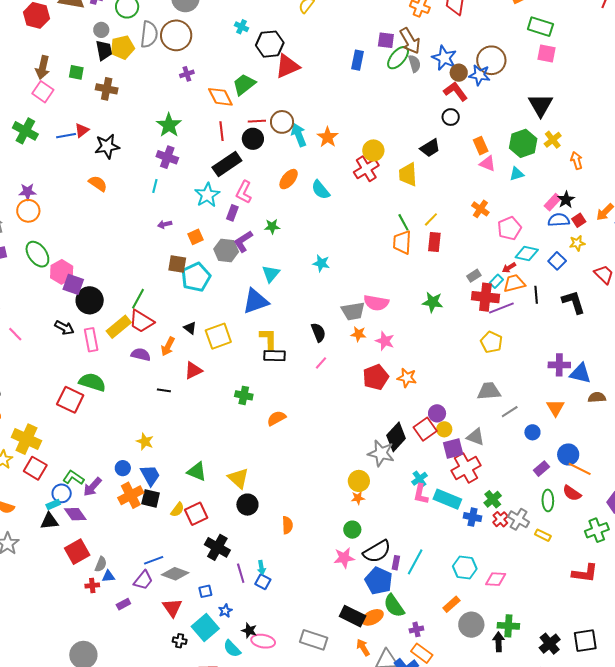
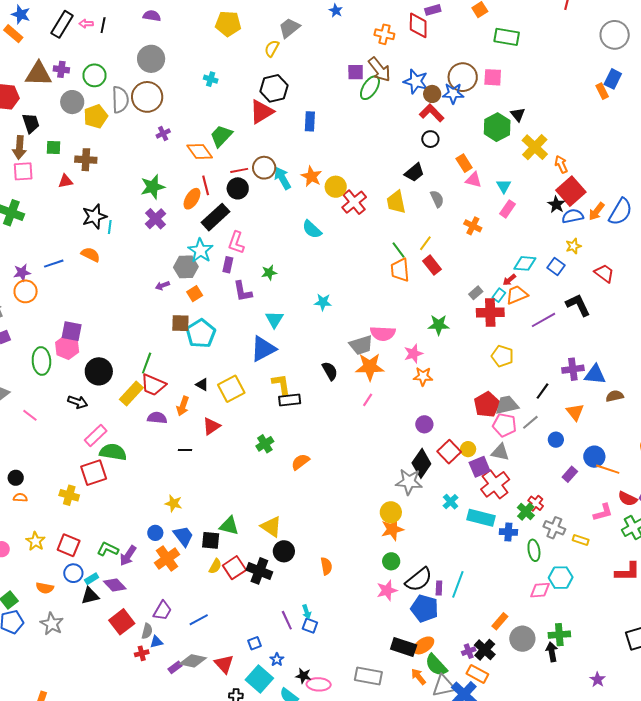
gray circle: (101, 30) -> (72, 102), size x1.5
black hexagon: (270, 44) -> (274, 88), moved
black trapezoid: (104, 50) -> (31, 123), moved
pink square: (546, 53) -> (493, 77), moved
blue rectangle: (357, 60) -> (310, 121), moved
gray semicircle: (414, 64) -> (437, 199), moved
pink square: (43, 92) -> (23, 171), turned -30
black triangle: (541, 105) -> (518, 115), size x0.6
green star: (169, 125) -> (153, 187), turned 30
red triangle: (82, 130) -> (65, 181), moved, turned 35
blue line: (66, 136) -> (54, 264), moved
yellow cross: (553, 140) -> (535, 147), size x1.5
green hexagon: (523, 143) -> (497, 127), moved
yellow circle: (373, 150) -> (336, 187), moved
purple cross: (167, 157) -> (156, 219), turned 35
cyan triangle: (517, 174) -> (504, 186), turned -35
orange ellipse: (289, 179) -> (192, 199), moved
cyan line: (155, 186) -> (110, 227), moved
pink rectangle: (553, 202) -> (507, 209), moved
blue semicircle: (559, 220) -> (573, 216), moved
red square: (579, 220) -> (571, 191), moved, size x2.0
pink pentagon: (509, 228) -> (504, 425), moved, turned -30
purple L-shape: (243, 241) -> (243, 291), turned -60
red rectangle: (434, 242) -> (432, 265), turned -36
gray hexagon: (226, 250) -> (186, 267), moved
green ellipse: (37, 254) -> (41, 361), moved, turned 40
purple square: (73, 284) -> (72, 331), moved
black line: (536, 295) -> (542, 391), moved, turned 48
purple line: (501, 308) -> (544, 320), moved
orange star: (358, 334) -> (370, 367), size x1.8
pink rectangle: (91, 340) -> (96, 436), moved, turned 65
pink star: (385, 341) -> (413, 354), moved, turned -30
pink line: (321, 363) -> (368, 400), moved
red pentagon: (376, 377) -> (487, 405), moved
orange star: (407, 378) -> (423, 376), moved
green cross: (244, 395) -> (265, 444), turned -36
red square: (70, 400) -> (94, 473), turned -36
purple circle: (437, 413) -> (424, 424), moved
yellow cross: (26, 439) -> (69, 495), moved, size x0.7
blue circle: (62, 493) -> (73, 573), moved
red semicircle: (572, 493) -> (628, 499), moved
pink L-shape: (421, 494) -> (603, 512), moved, turned -110
black square: (151, 498) -> (211, 540), moved
orange star: (358, 498) -> (392, 529), size x1.6
green ellipse: (548, 500) -> (534, 550), moved
red cross: (500, 519) -> (536, 503), moved
black cross: (217, 547) -> (259, 571), moved
cyan hexagon: (465, 568) -> (561, 578), moved
gray diamond: (175, 574) -> (193, 661), moved
purple trapezoid: (143, 580) -> (162, 611), moved
green semicircle: (394, 606) -> (436, 665), moved
black cross: (550, 644) -> (485, 650), moved

